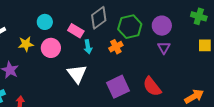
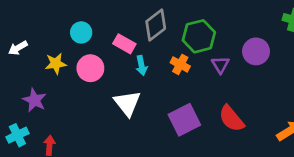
purple circle: (162, 26) -> (256, 51), moved
orange cross: (116, 47) -> (180, 64), turned -32
purple triangle: (164, 48) -> (220, 65), moved

